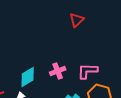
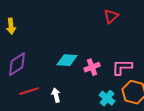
cyan diamond: (28, 77) -> (67, 60), moved, turned 35

